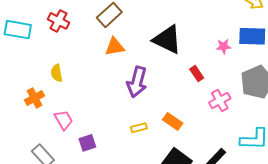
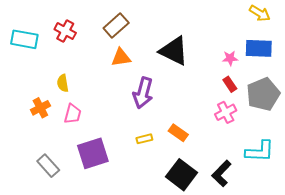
red rectangle: (197, 73) -> (230, 84), moved
pink trapezoid: (63, 120) -> (73, 114), moved, turned 45
purple square: (87, 143) -> (93, 153), size x1.8

